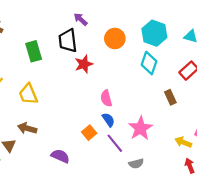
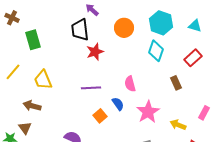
green rectangle: (34, 51) -> (33, 40), moved
pink semicircle: (106, 98) -> (130, 84), moved
brown arrow: (27, 128) -> (32, 106), moved
yellow arrow: (183, 142) -> (178, 125), moved
purple line: (115, 143) -> (91, 88), moved, turned -54

